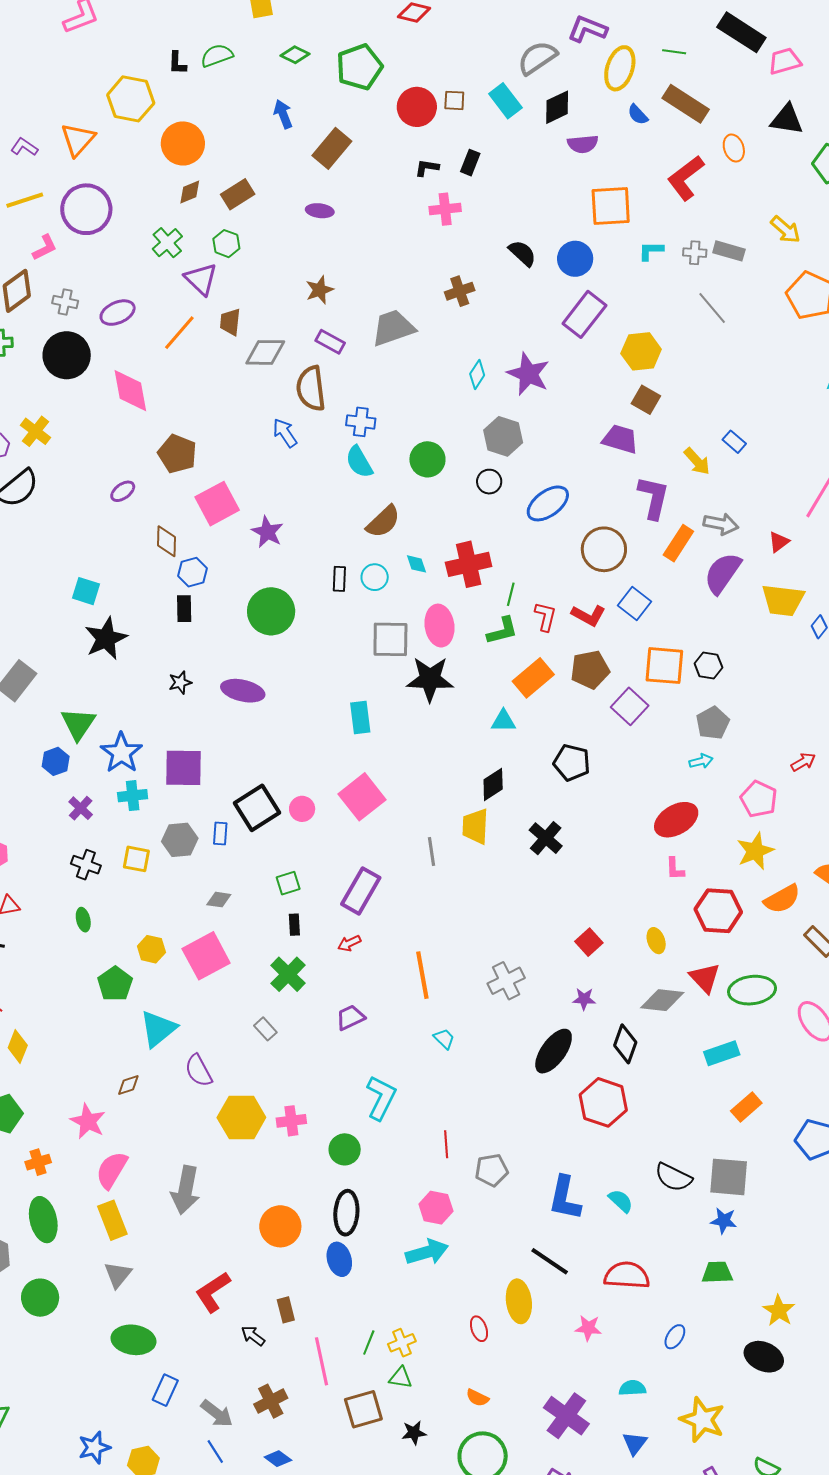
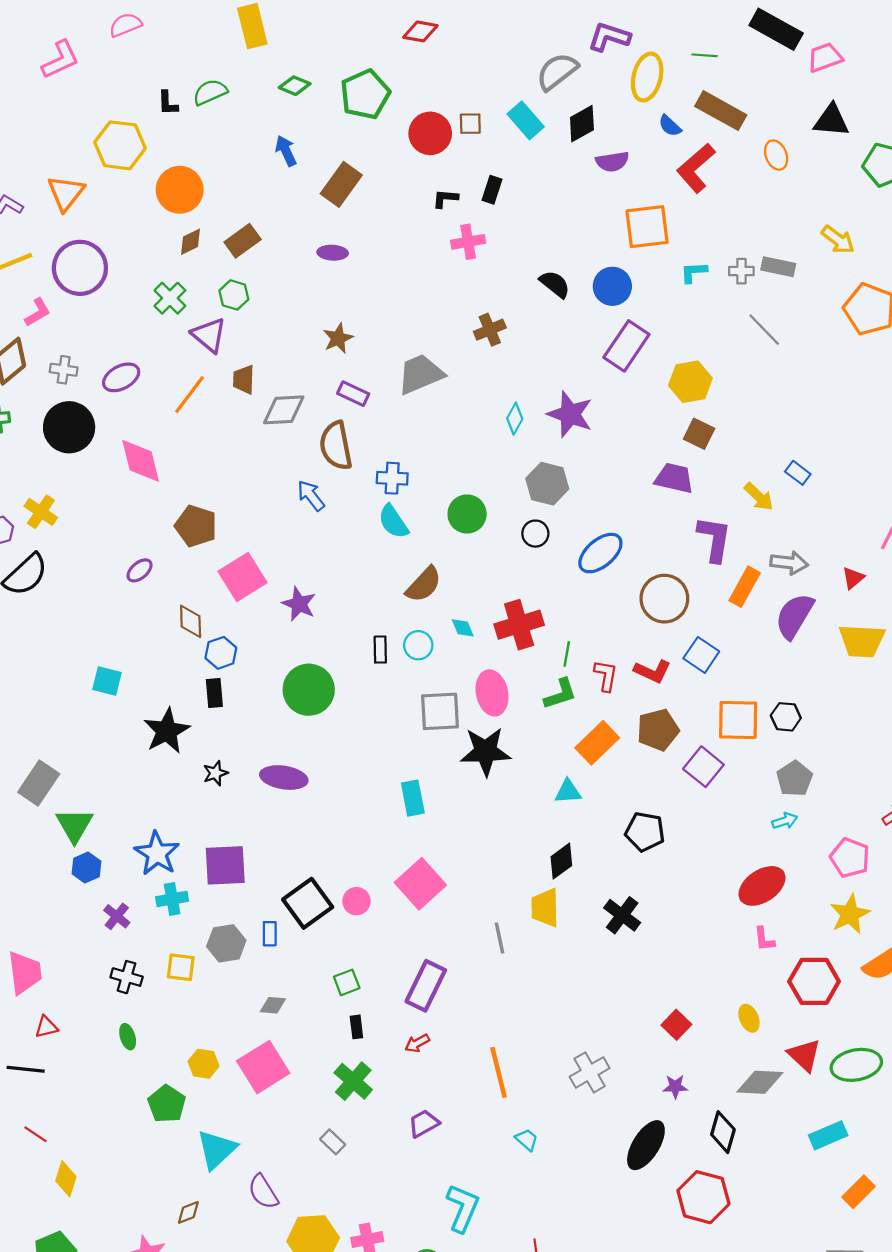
red L-shape: (686, 178) -> (696, 168), moved
black star: (106, 638) -> (167, 731), moved
green triangle: (78, 724) -> (74, 825), moved

